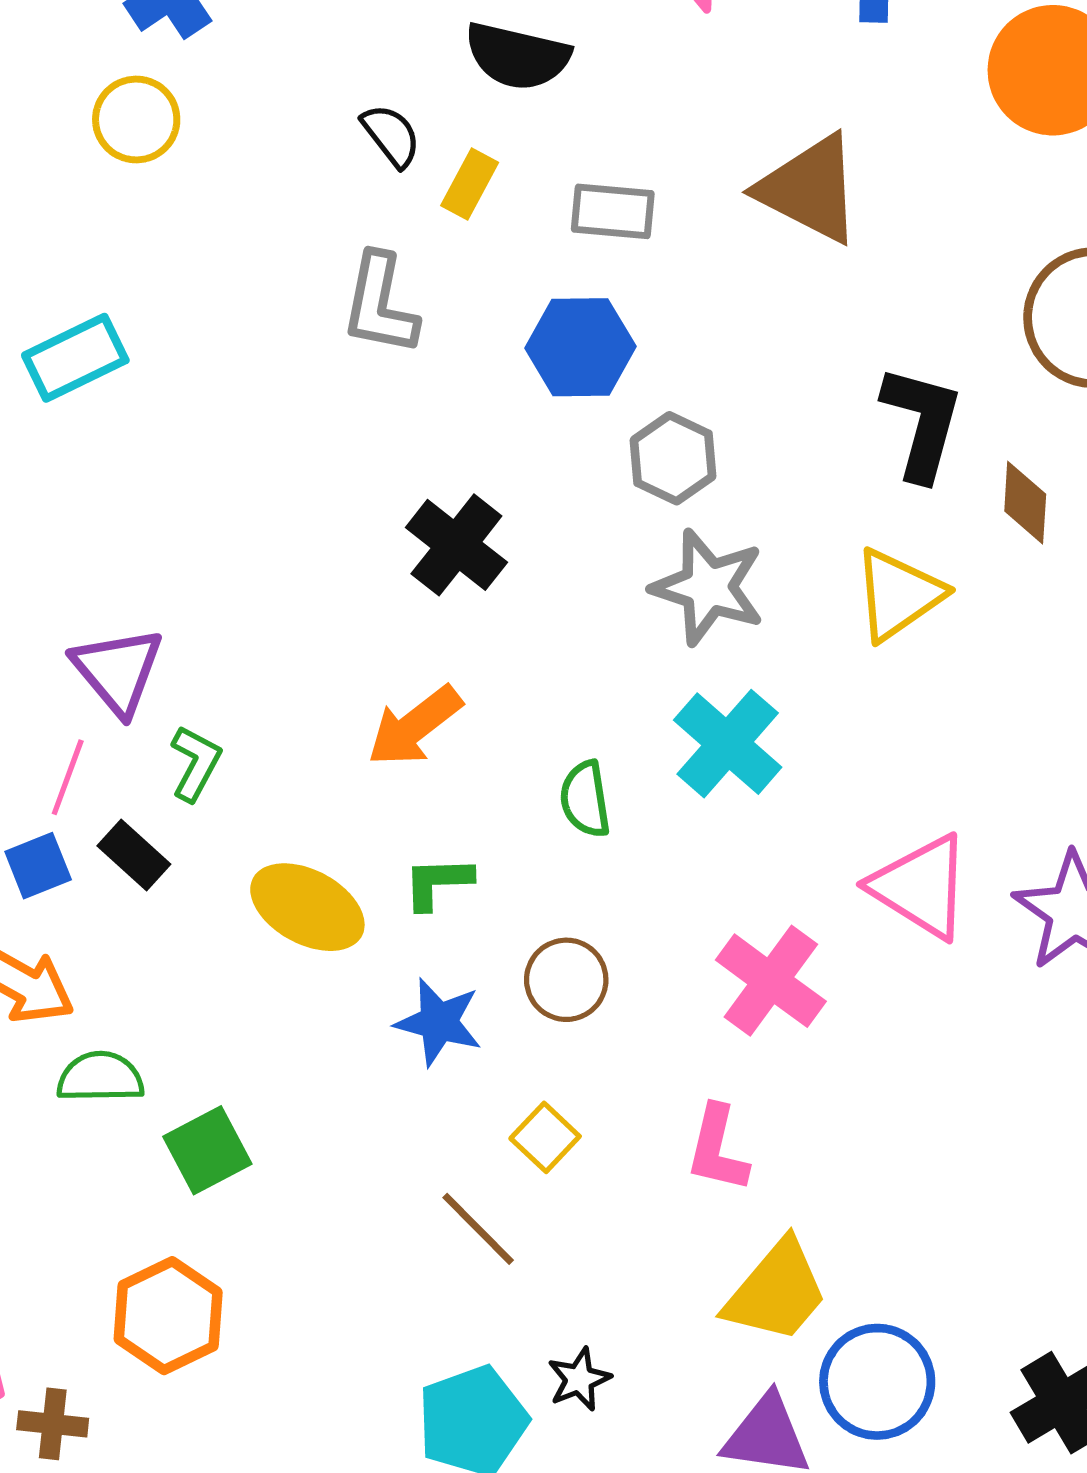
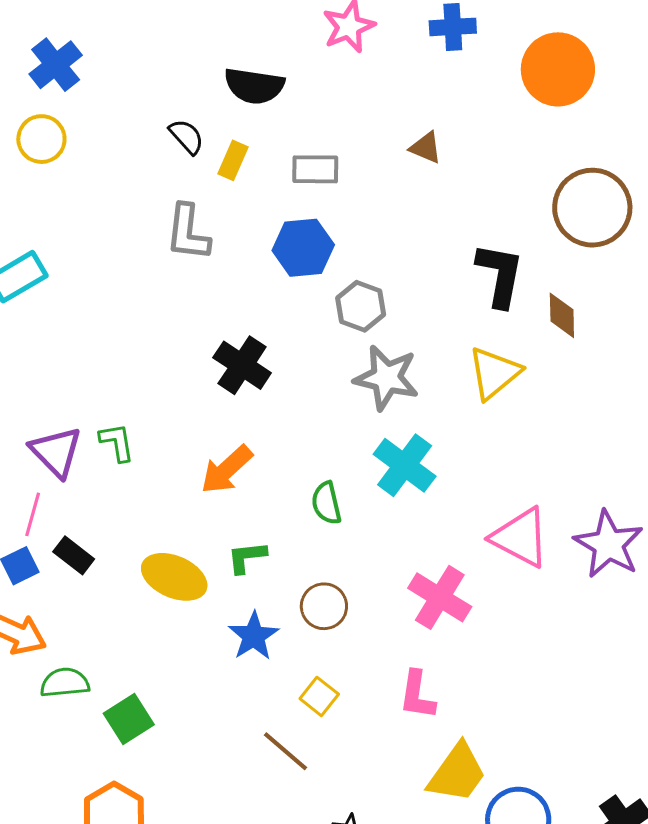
brown triangle: (810, 189) -> (426, 148), size x0.5
green L-shape: (196, 763) -> (117, 442), moved, turned -33
blue star: (439, 1022) -> (254, 636), turned 30

